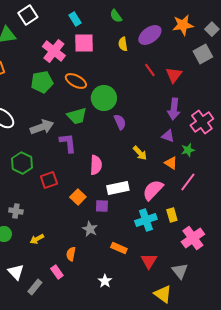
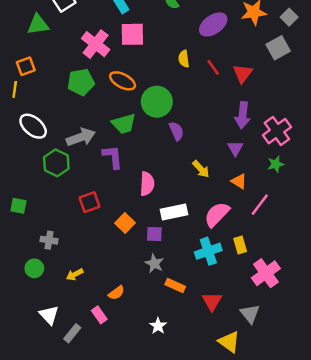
yellow semicircle: (123, 44) -> (184, 59), moved
purple triangle: (168, 136) -> (235, 148), turned 40
green star: (188, 150) -> (276, 164), moved
green hexagon: (22, 163) -> (56, 163), moved
gray star: (90, 229) -> (154, 263), moved
orange semicircle: (71, 254) -> (116, 293), turned -136

